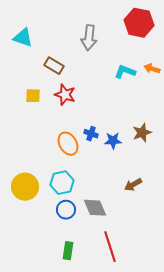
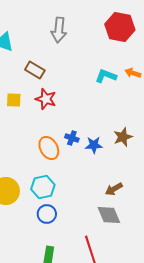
gray arrow: (89, 38) -> (59, 30), moved
gray diamond: (95, 208) -> (109, 215), moved

